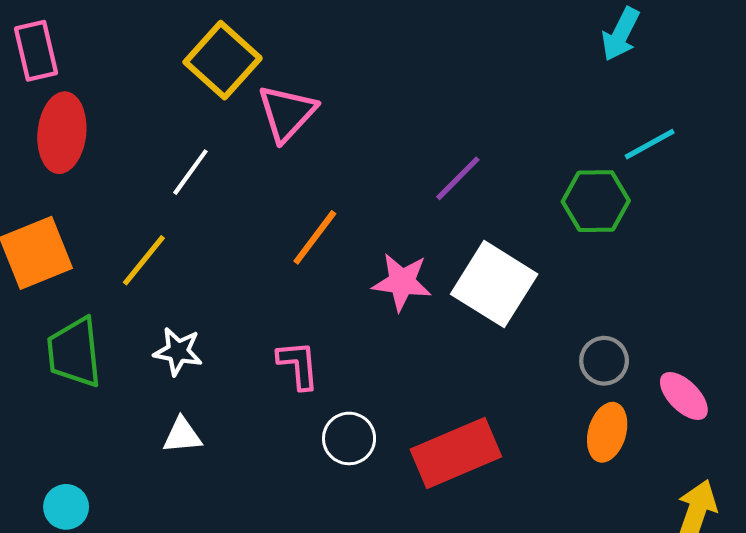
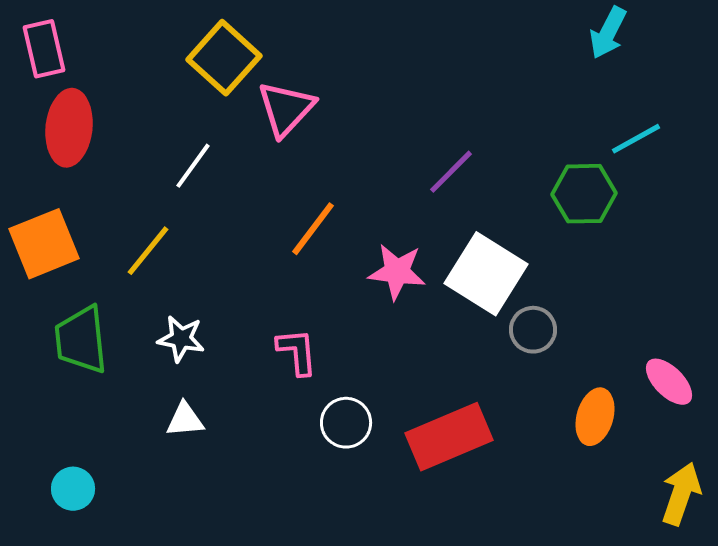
gray circle: (604, 361) -> (533, 330), moved

